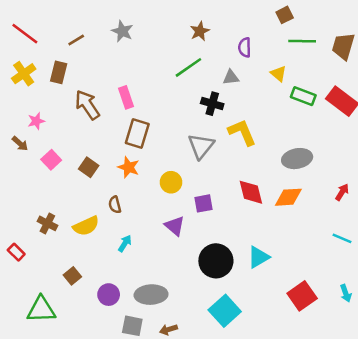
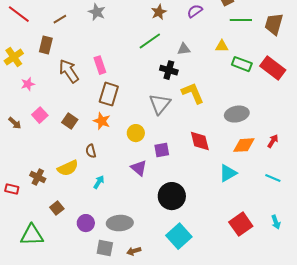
purple semicircle: (245, 47) -> (195, 11), moved, turned 56
yellow cross: (24, 74) -> (14, 57), moved
yellow triangle: (278, 74) -> (222, 46), turned -40
brown arrow: (20, 144) -> (15, 123), moved
orange diamond: (288, 197) -> (244, 145), moved
brown cross: (47, 223) -> (38, 177), moved
red rectangle: (16, 252) -> (12, 189), turned -32
cyan triangle: (258, 257) -> (228, 173), moved

